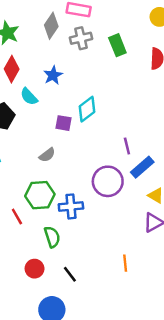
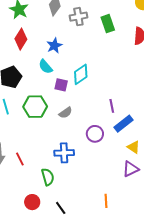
cyan semicircle: (29, 97) -> (45, 67), moved
gray semicircle: (47, 155) -> (65, 113), moved
purple circle: (108, 181) -> (95, 134), size x0.7
green hexagon: (40, 195) -> (35, 107), moved

